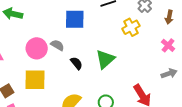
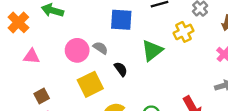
green triangle: (105, 59) -> (152, 51), moved
yellow square: (35, 80) -> (90, 84), moved, turned -30

